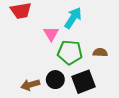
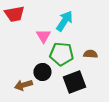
black circle: (55, 80) -> (42, 72), moved

